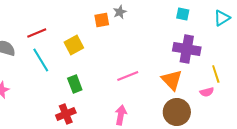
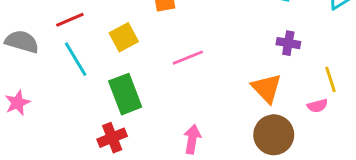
purple cross: (187, 49) -> (288, 43), size x0.6
pink line: (128, 76) -> (188, 58), moved
green rectangle: (75, 84) -> (125, 94), size x1.5

